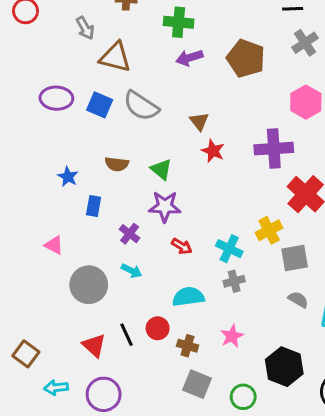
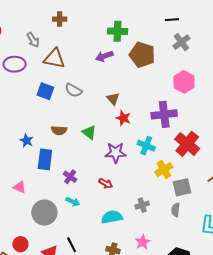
green cross: (179, 22) -> (118, 31), moved
purple ellipse: (56, 98) -> (15, 64), moved
gray semicircle: (141, 106) -> (73, 90), size x0.7
blue rectangle: (94, 206) -> (45, 159), size x1.5
purple star: (165, 206) -> (116, 153), moved
cyan cross: (229, 249) -> (146, 146), moved
gray semicircle: (298, 300) -> (176, 210), moved, turned -112
red circle: (158, 328) -> (20, 244), moved

